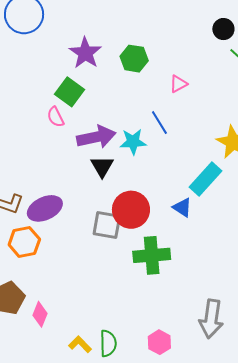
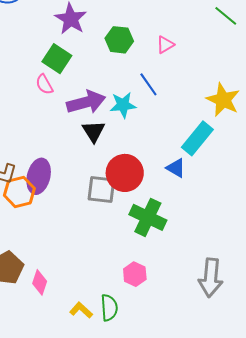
green hexagon: (134, 59) -> (119, 40), moved
purple ellipse: (45, 208) -> (39, 176), turned -48
orange hexagon: (24, 242) -> (19, 192), moved
green cross: (152, 255) -> (148, 217), turned 33
pink hexagon: (159, 342) -> (135, 274), moved

